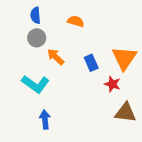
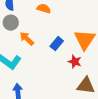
blue rectangle: (91, 63) -> (57, 44), turned 64

